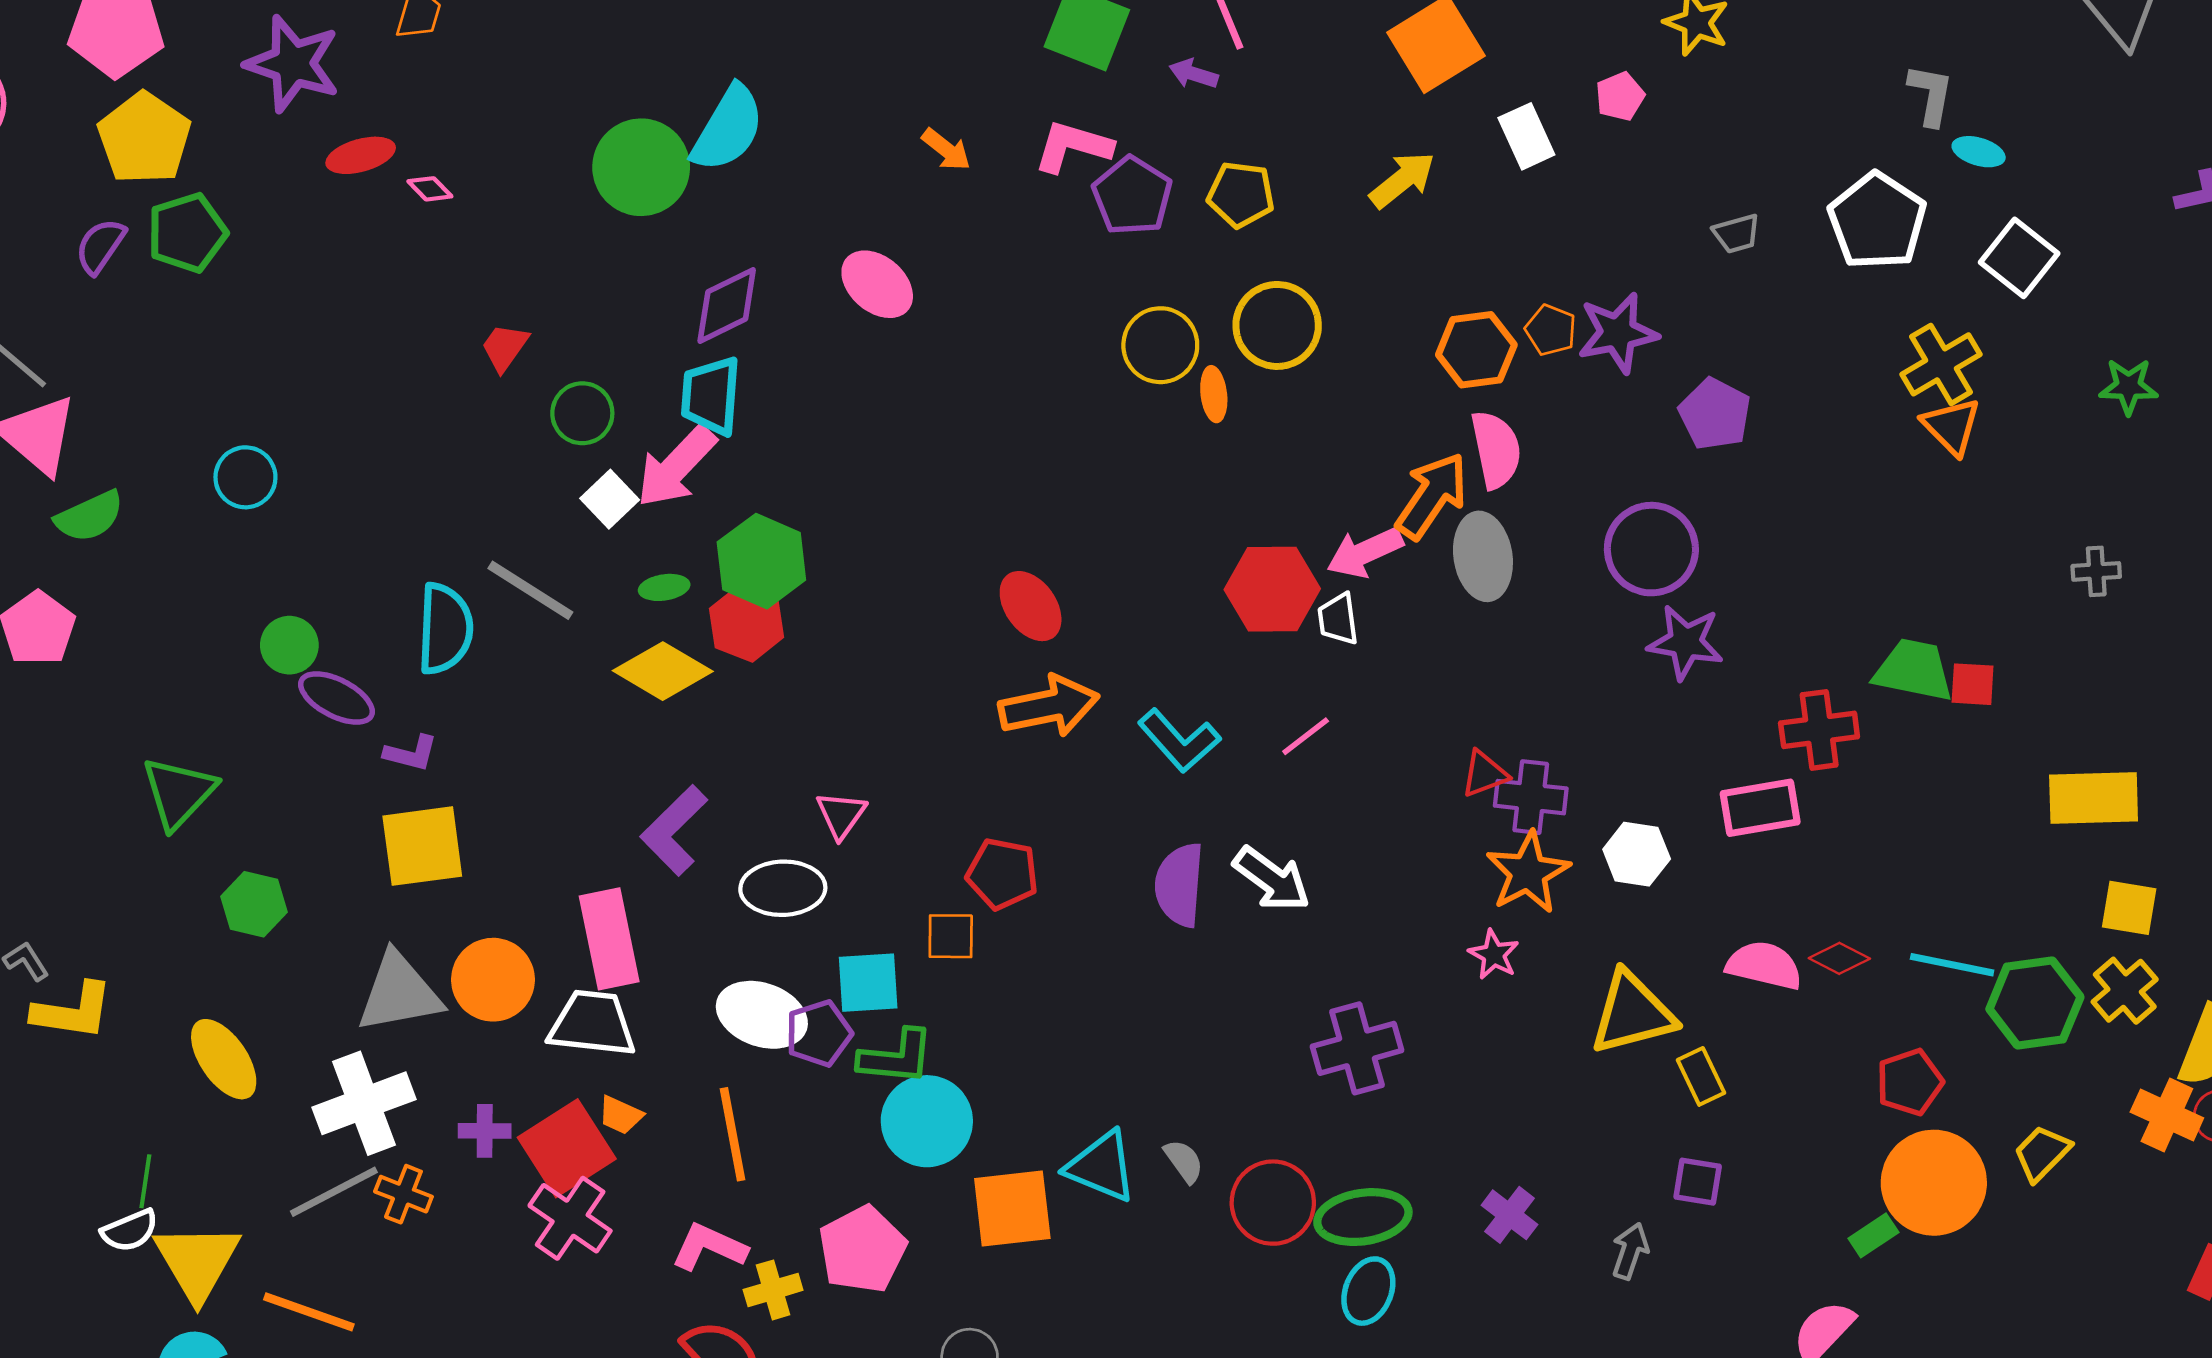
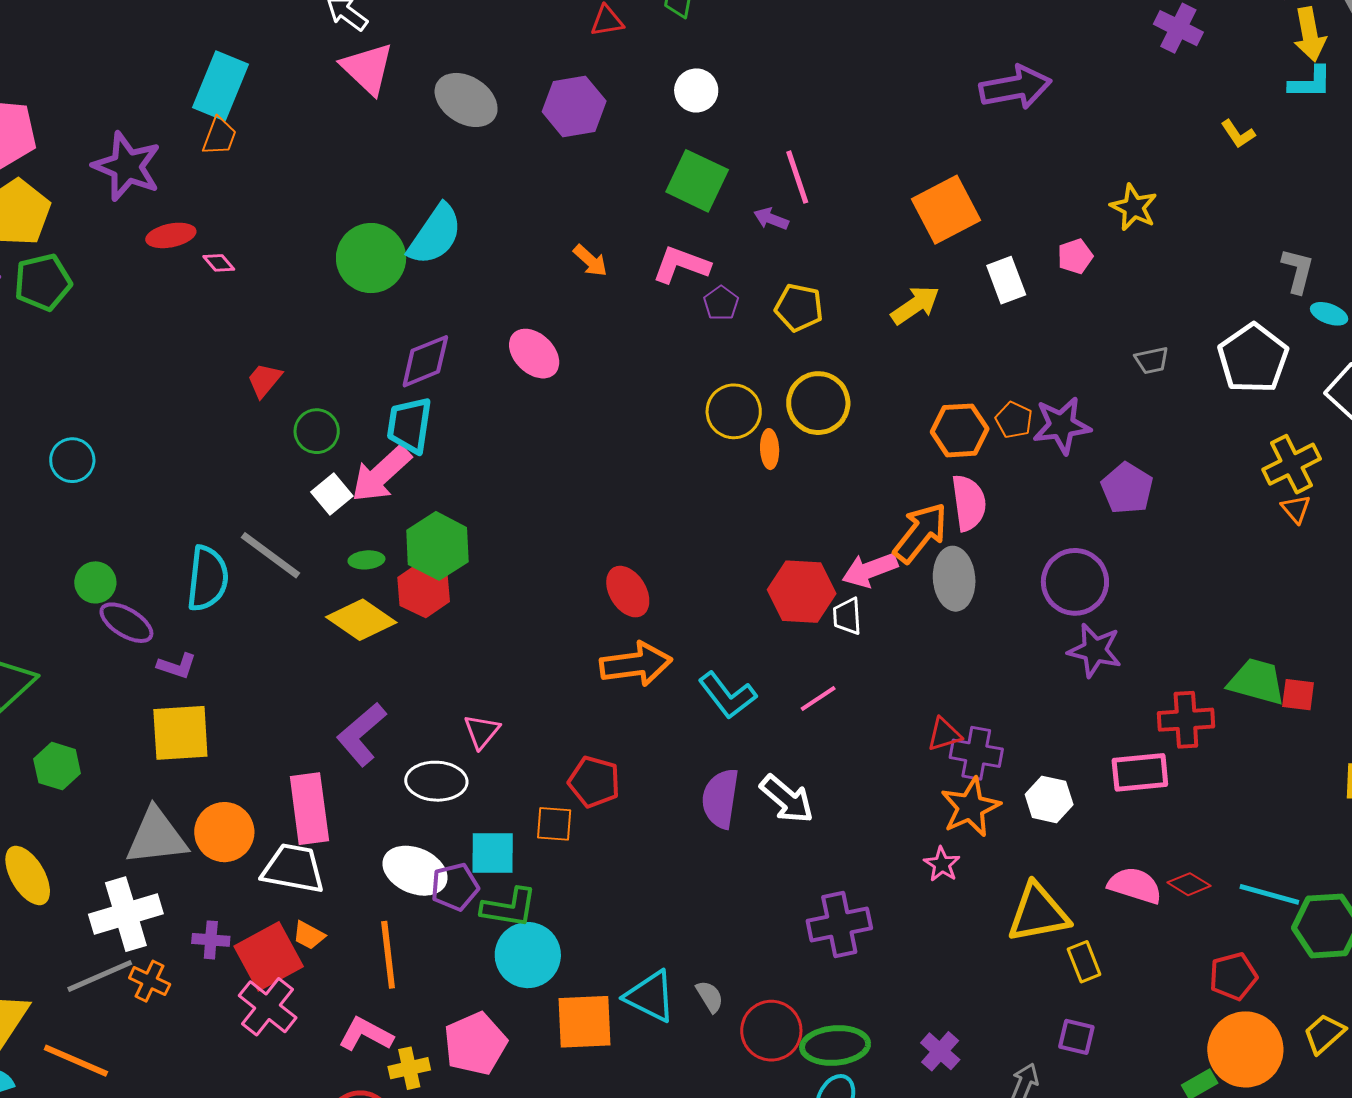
purple pentagon: (1132, 196) -> (721, 303), size x0.6
orange triangle: (1951, 426) -> (1296, 509), size x0.7

